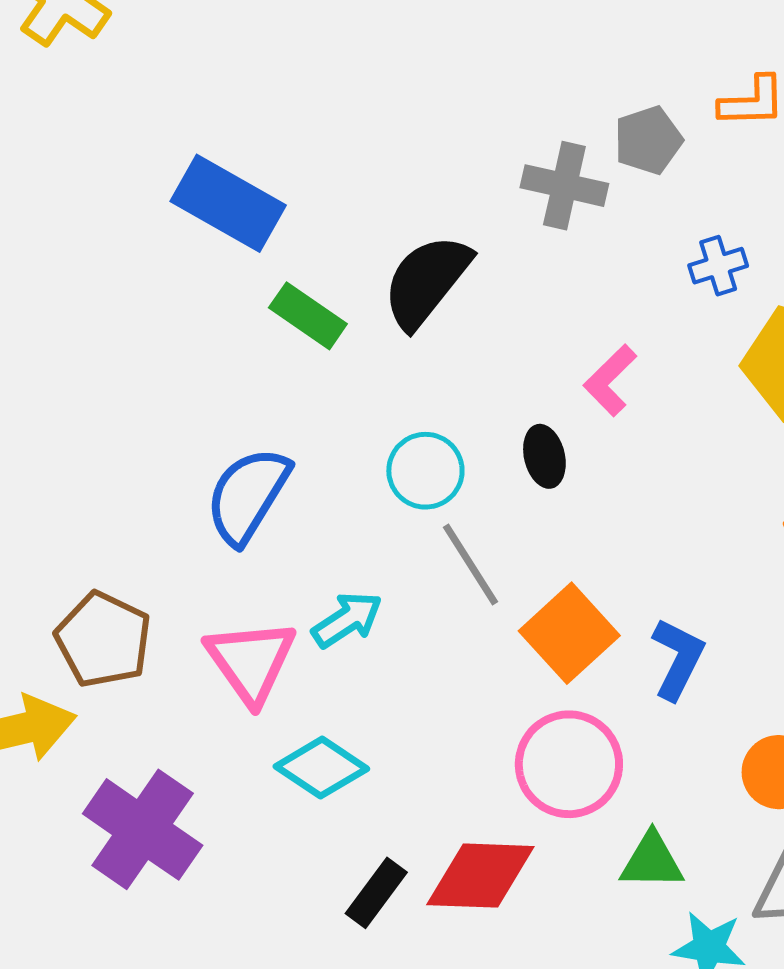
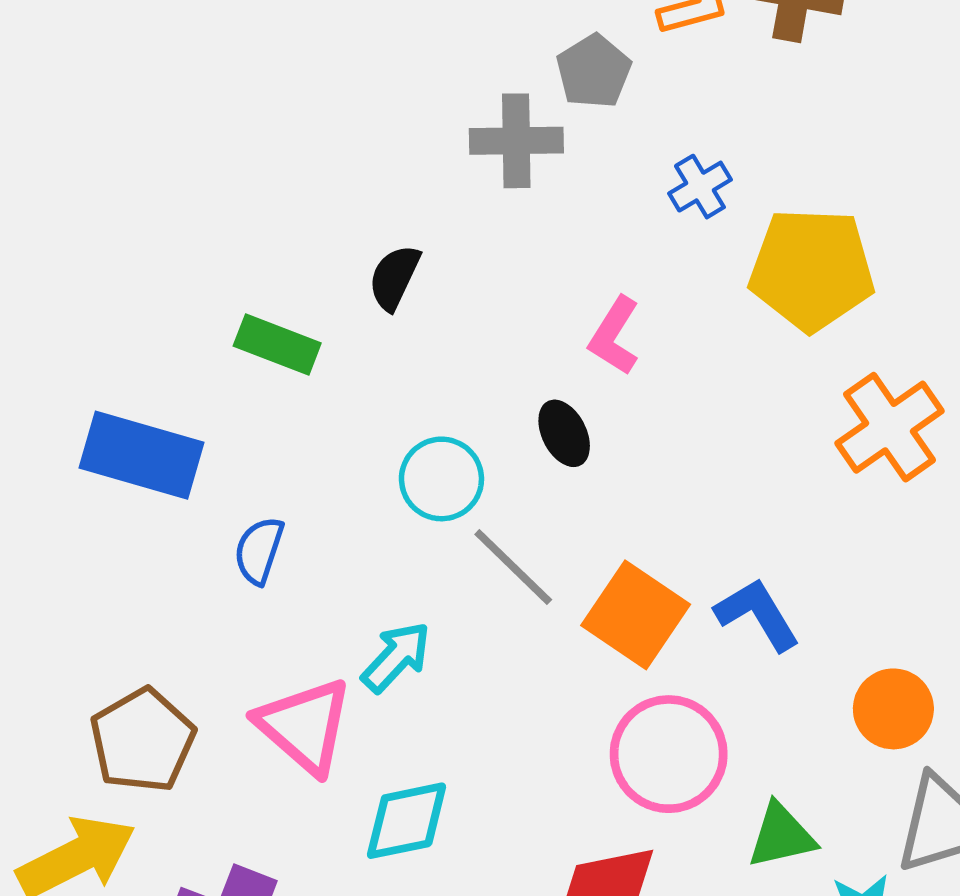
blue rectangle: (228, 203) -> (142, 455), moved
black semicircle: (427, 281) -> (394, 277), size x0.6
blue semicircle: (248, 495) -> (259, 551), size x0.6
brown pentagon: (103, 640) -> (142, 740), turned 30
blue L-shape: (678, 659) -> (757, 614), turned -44
cyan diamond: (321, 768) -> (407, 821), turned -32

